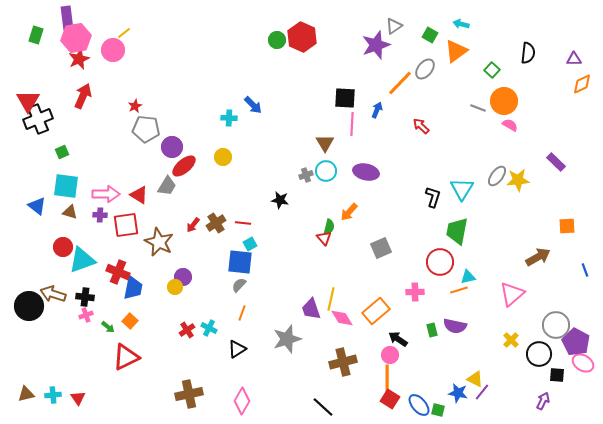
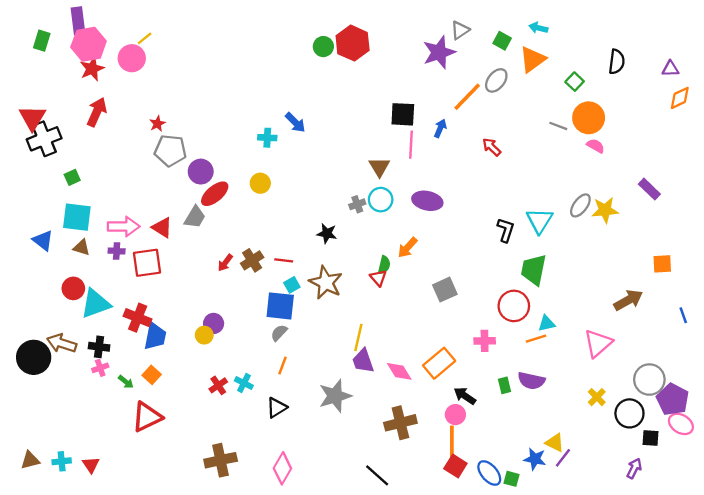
brown star: (159, 242) -> (326, 283), moved
yellow line: (331, 299) -> (358, 337), moved

